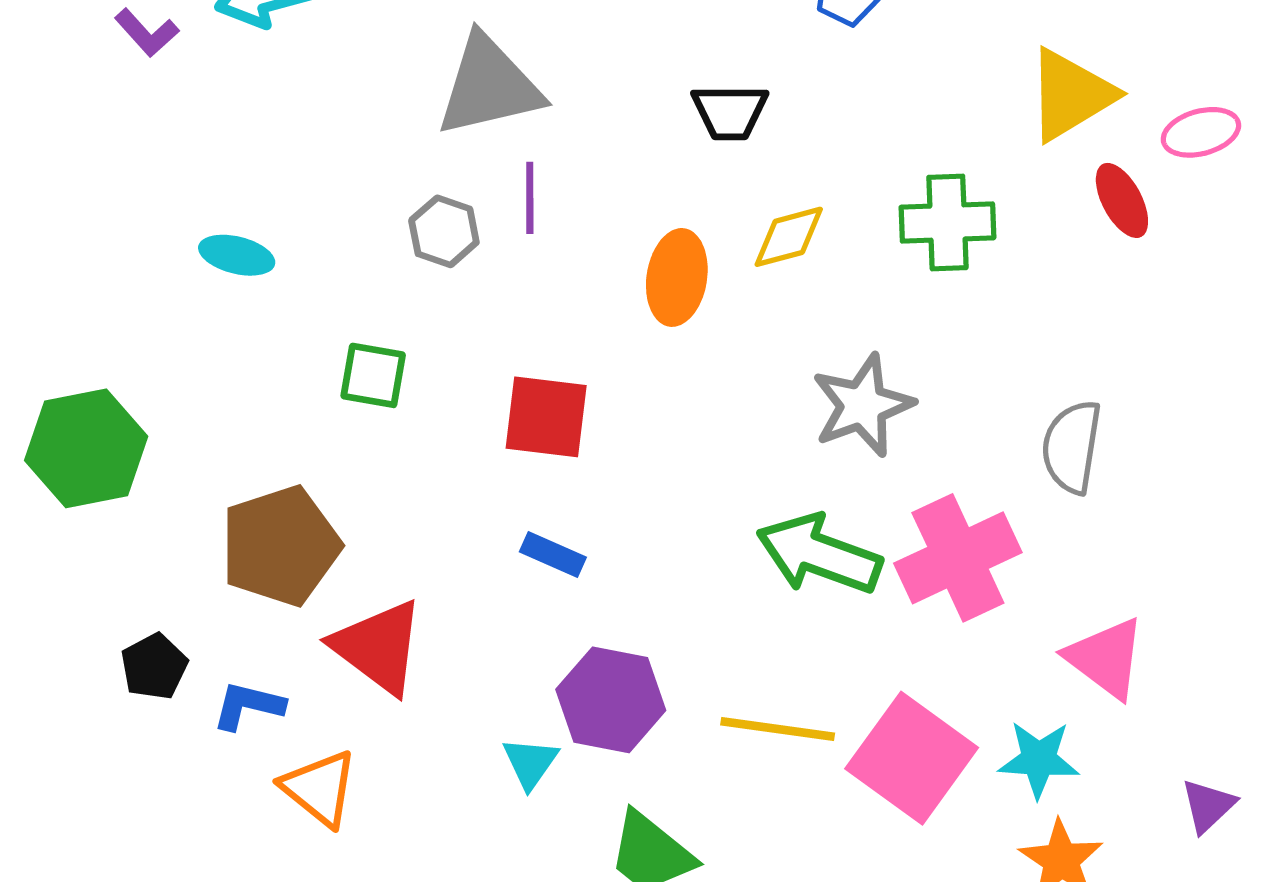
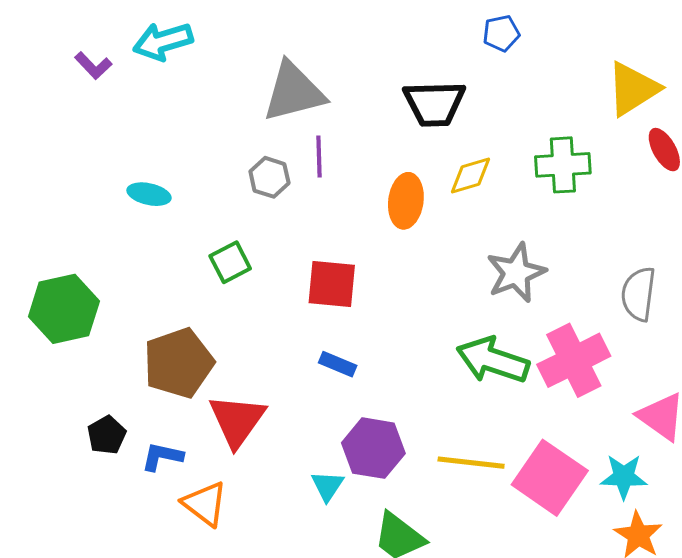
black trapezoid: (730, 112) -> (434, 104), size x1.4
green square: (373, 375) -> (230, 262), turned -36
red triangle: (378, 647) -> (237, 420), turned 30

